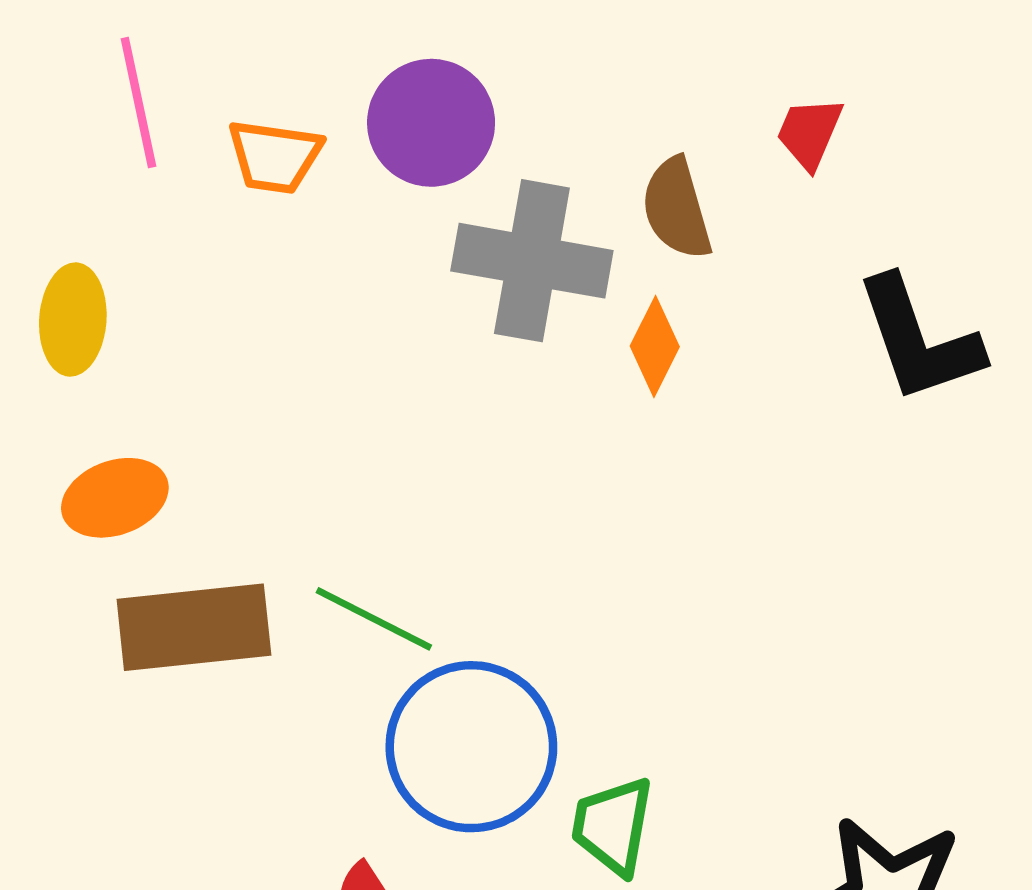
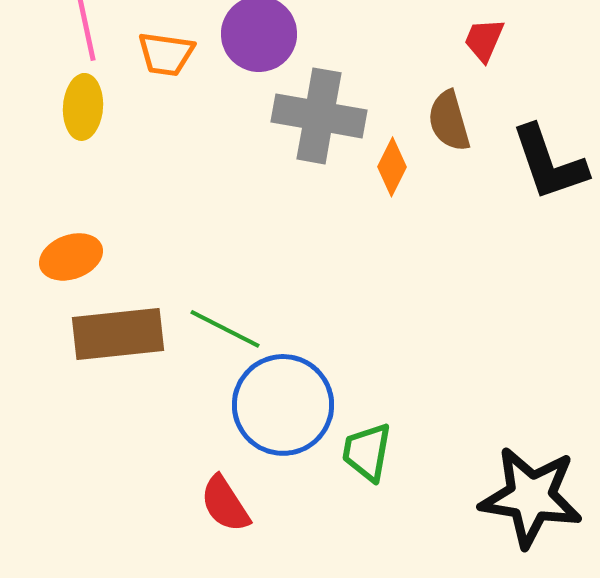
brown semicircle: (677, 209) -> (449, 121), moved
yellow ellipse: (73, 320) -> (83, 107), moved

